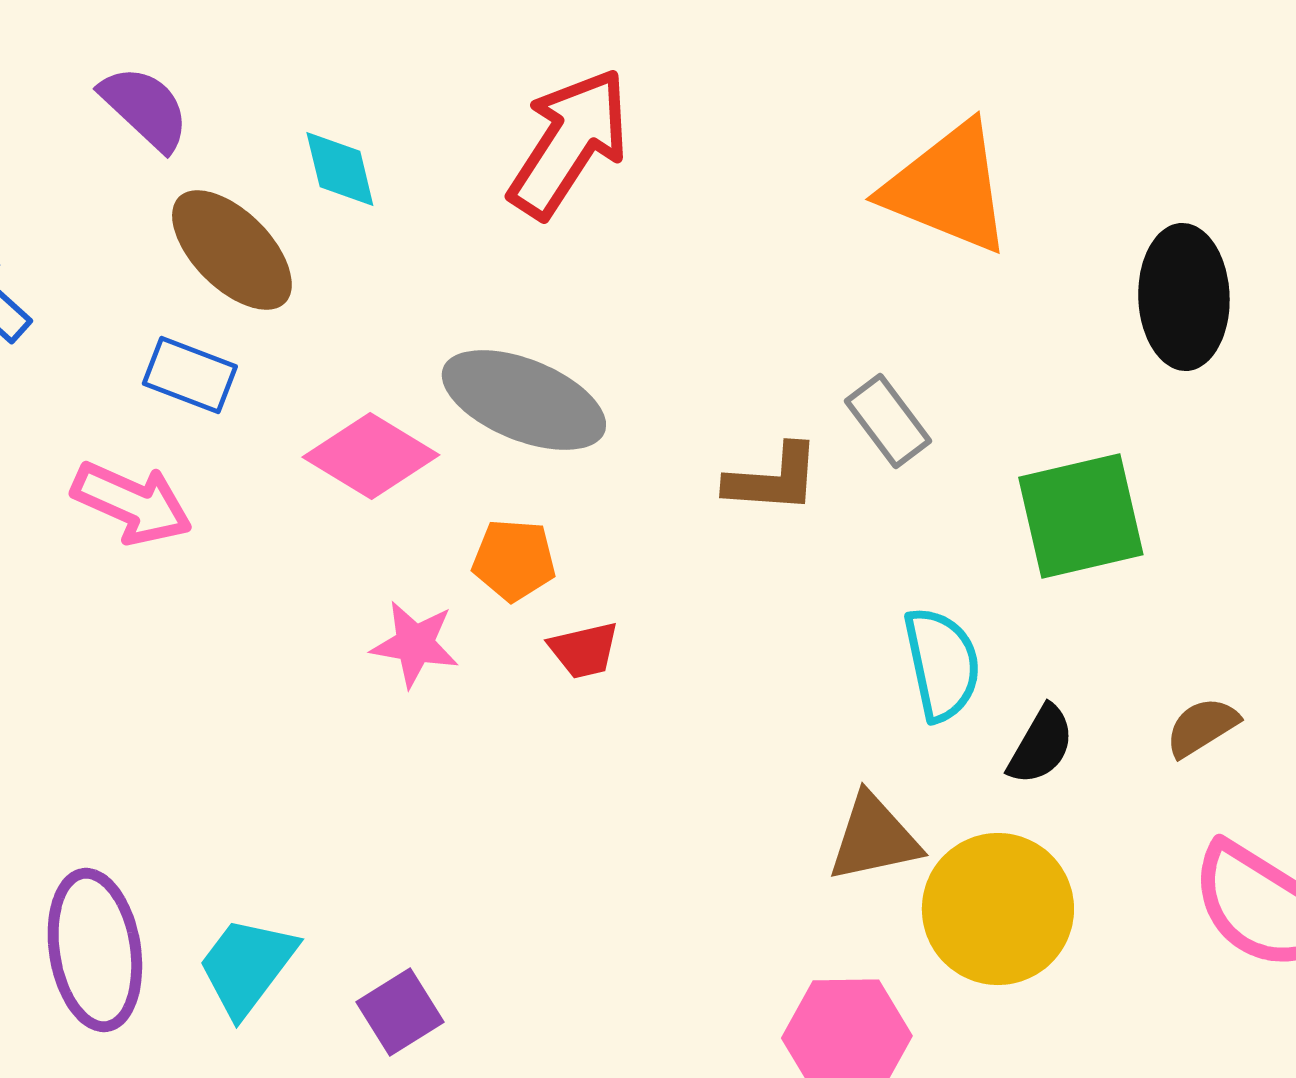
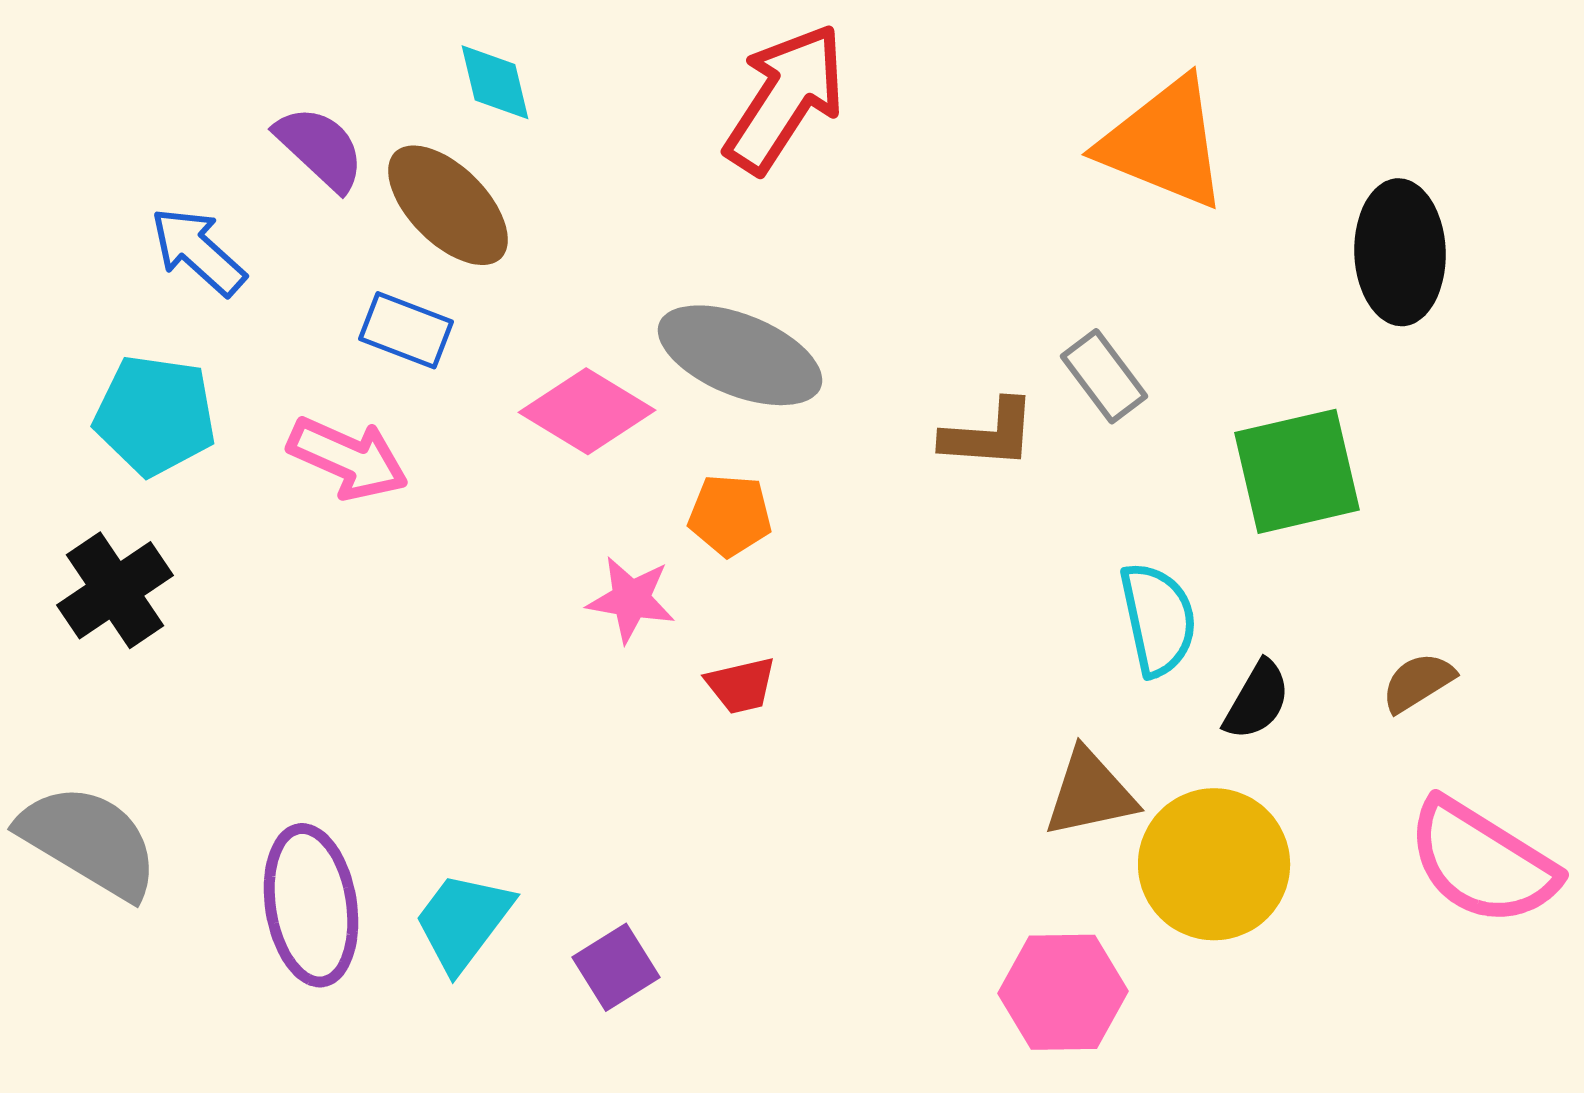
purple semicircle: (145, 108) -> (320, 148), moved
cyan diamond: (340, 169) -> (495, 82), moved
red trapezoid: (584, 650) -> (741, 685), moved

